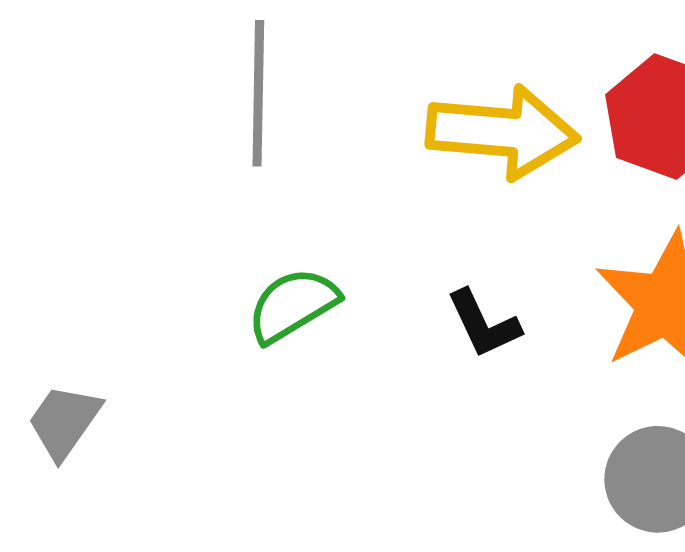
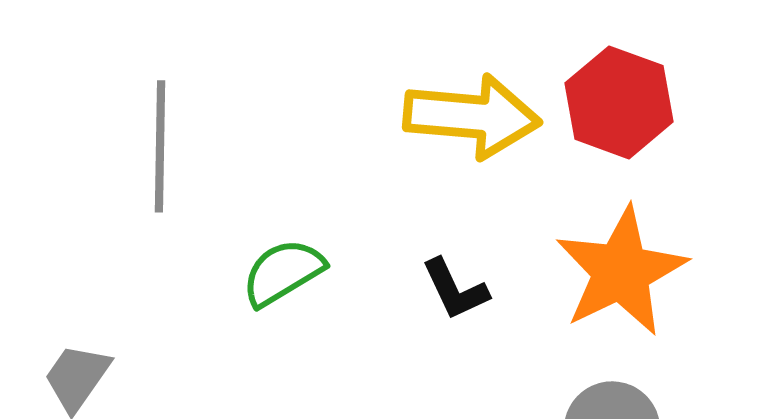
gray line: (258, 93) -> (160, 146), moved

